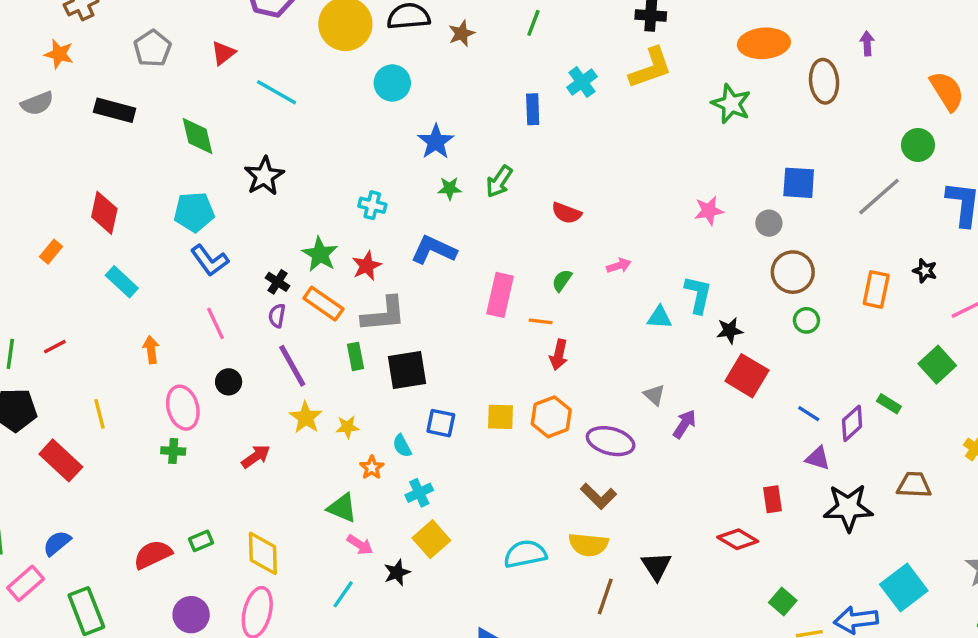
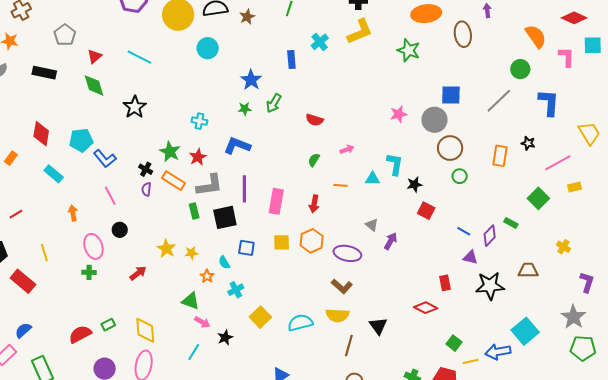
red triangle: (223, 53) -> (94, 56), moved
blue star: (436, 142) -> (251, 80), moved
cyan pentagon: (194, 212) -> (81, 140), moved
gray circle: (769, 223) -> (434, 120), size x1.6
pink rectangle: (500, 295) -> (276, 201), moved
orange line: (541, 321) -> (340, 185), moved
purple line: (292, 366) -> (244, 189), moved, turned 32
red square: (747, 376) -> (426, 211), size x0.7
yellow square: (431, 539) -> (260, 317), moved

